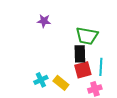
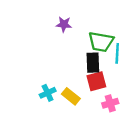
purple star: (44, 21) -> (64, 24), moved
cyan line: (101, 67) -> (117, 53), moved

